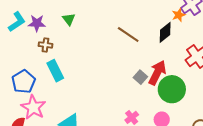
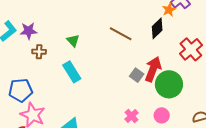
green triangle: (69, 19) -> (73, 41), moved
cyan rectangle: (55, 71) -> (72, 72), moved
blue pentagon: (24, 82) -> (21, 90), turned 30

